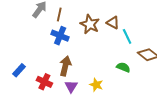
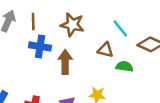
brown triangle: (113, 23) -> (105, 50), moved
brown arrow: (65, 66) -> (65, 62), moved

